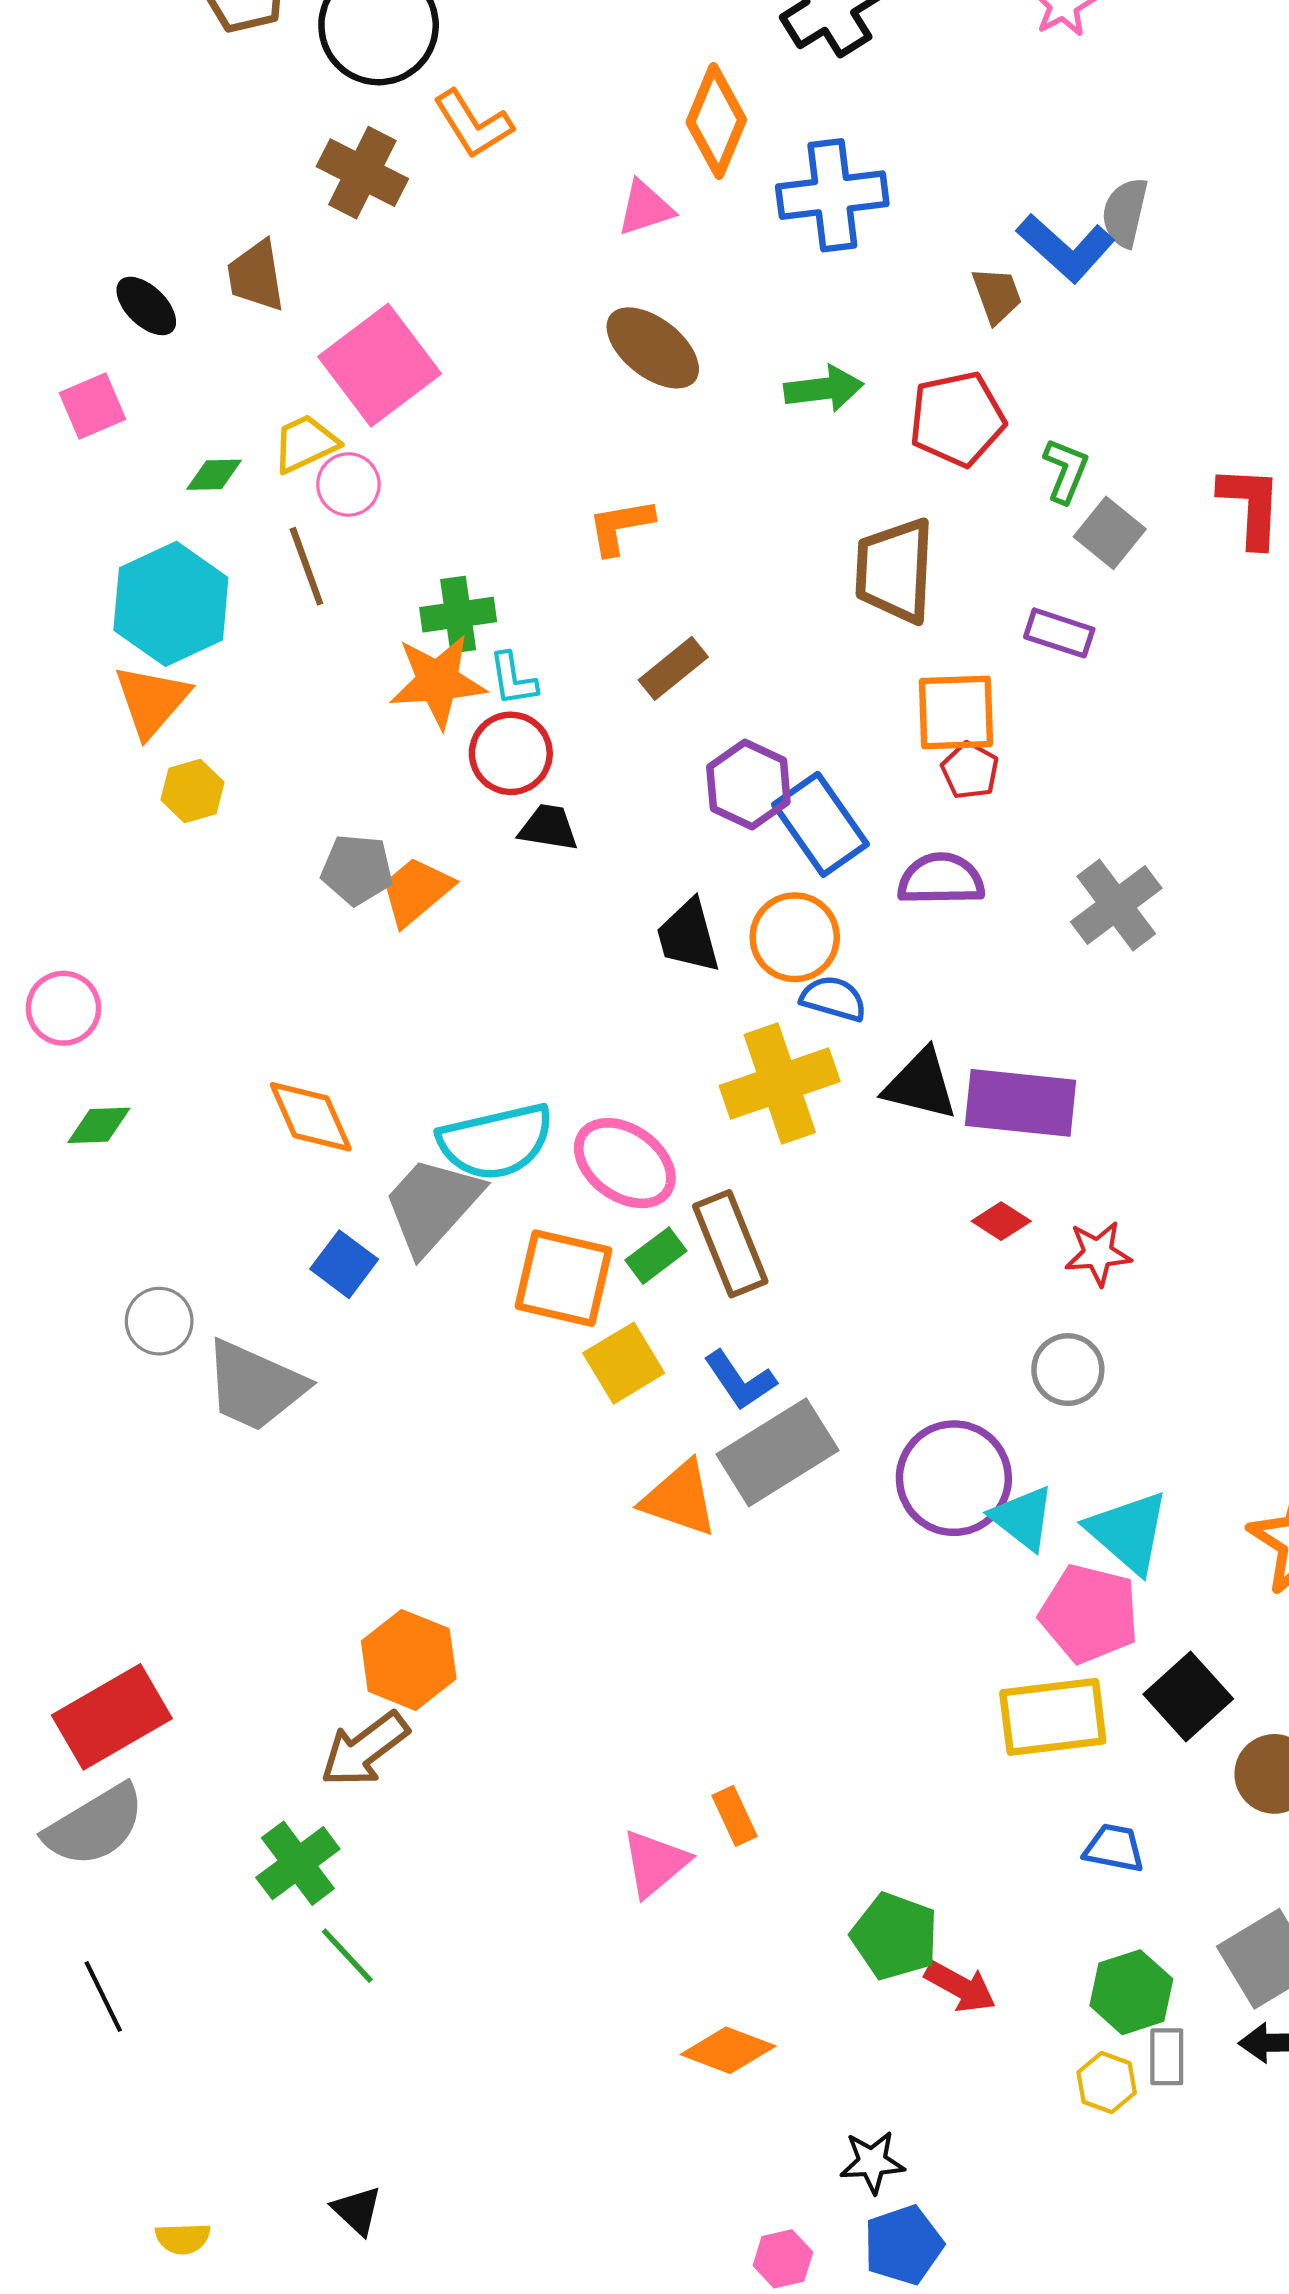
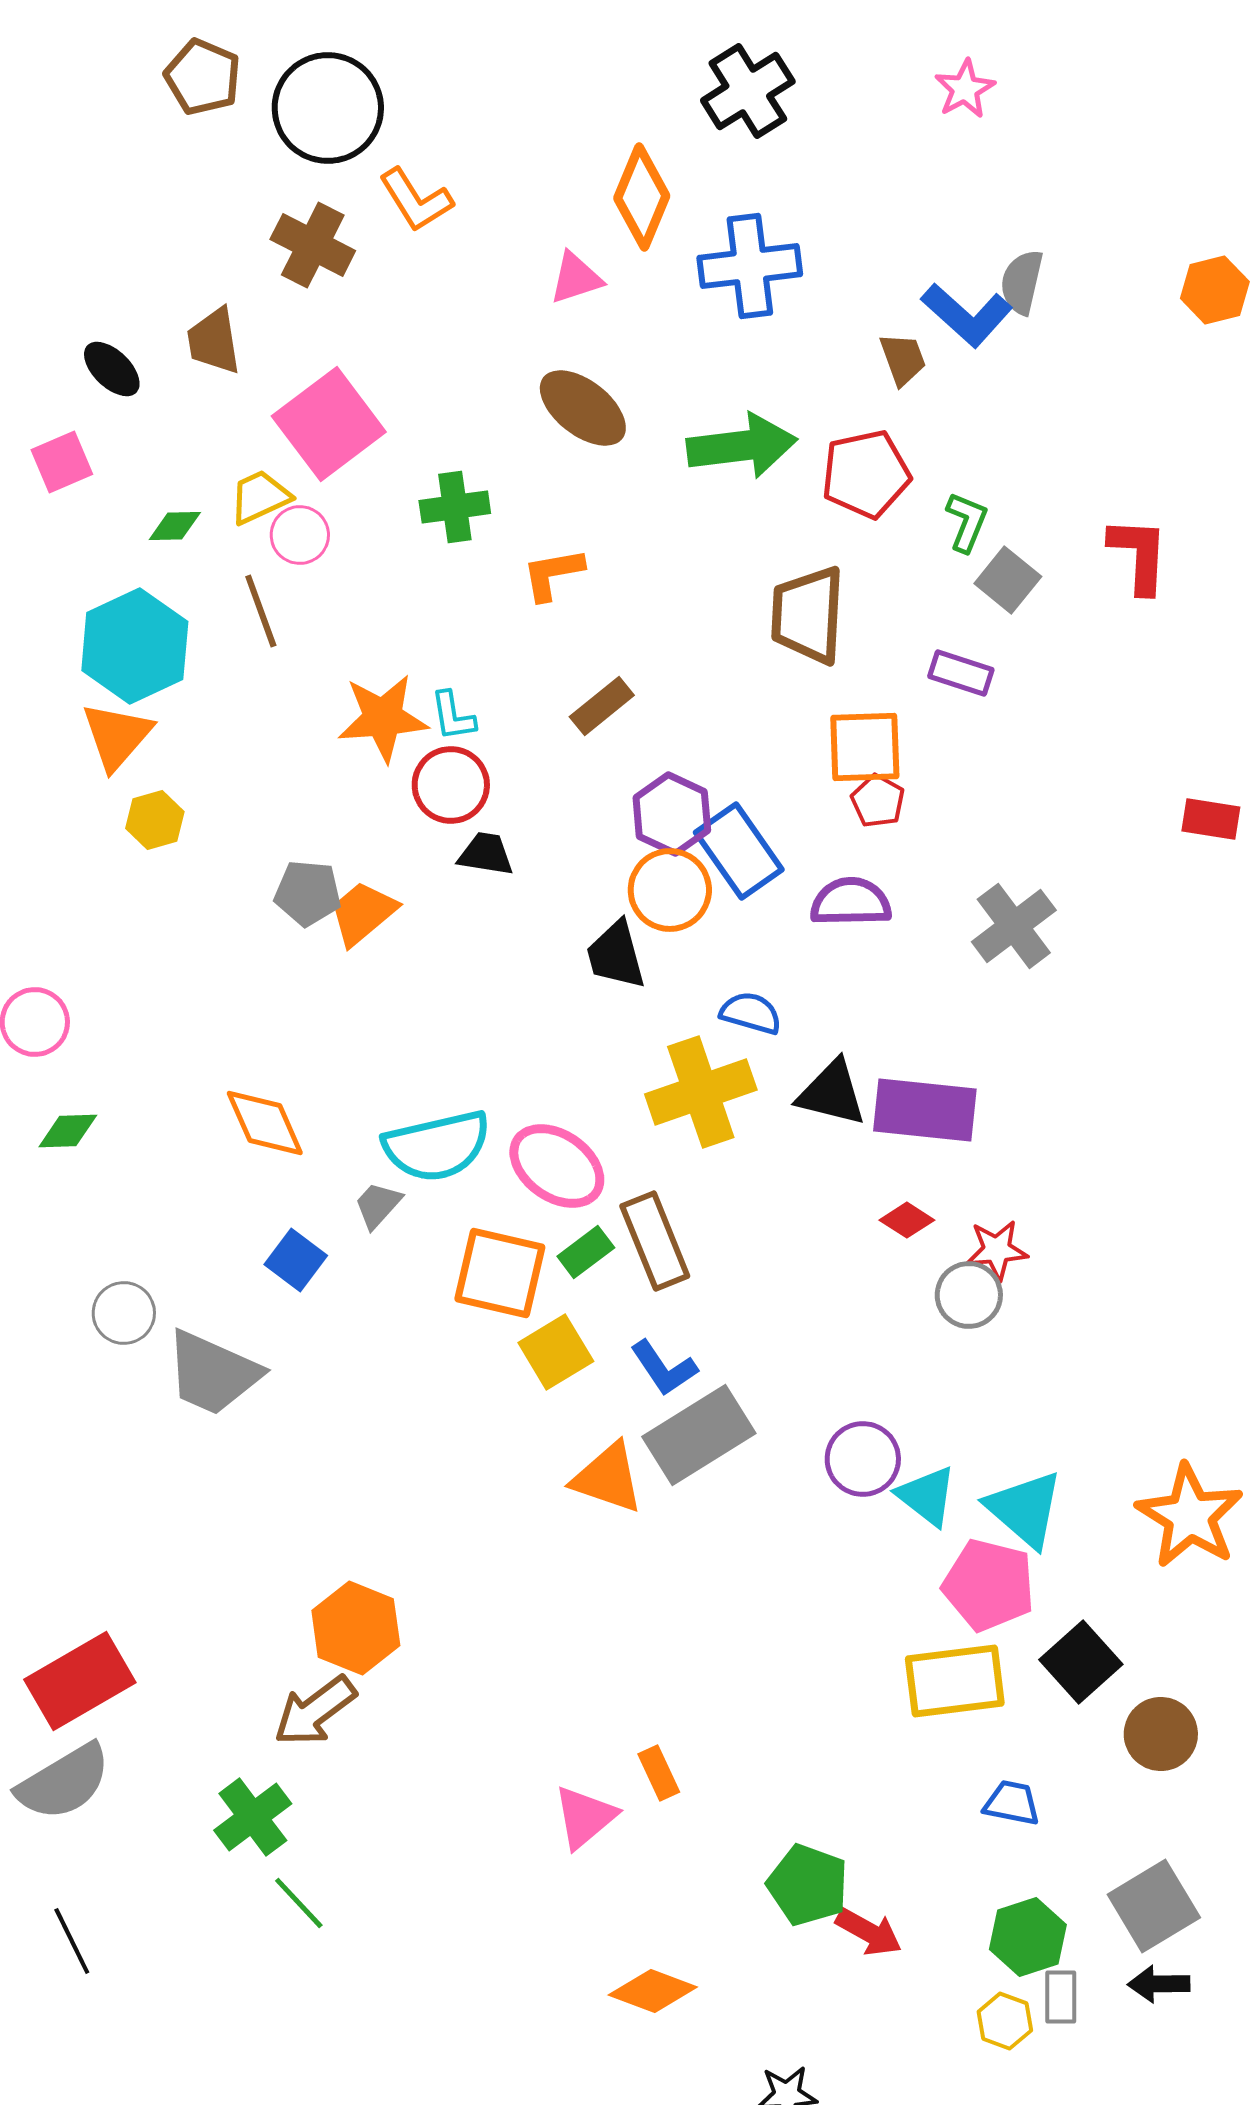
green arrow: (824, 389) -> (742, 446), size x1.5
green cross: (458, 615) -> (455, 507), moved
orange circle: (795, 937) -> (670, 890), moved
gray trapezoid: (432, 1205) -> (378, 1205), size x0.5
gray circle: (1068, 1370) -> (969, 1295), moved
purple circle: (954, 1478) -> (863, 1459), size x0.7

